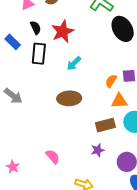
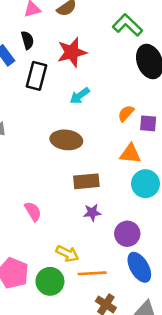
black semicircle: (36, 28) -> (27, 40), moved
orange semicircle: (111, 81) -> (126, 113), moved
brown rectangle: (105, 125) -> (86, 181), moved

